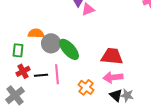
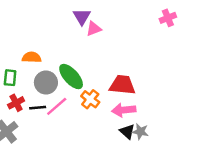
gray circle: (51, 43) -> (46, 83), moved
pink line: (57, 74) -> (57, 106), turned 54
orange cross: (86, 87) -> (90, 99), moved

